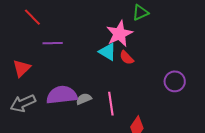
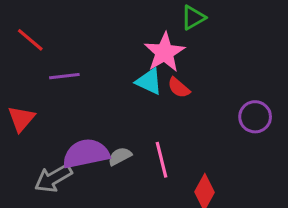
gray arrow: (23, 103) -> (53, 178), moved

